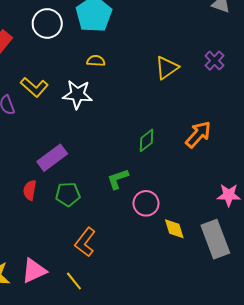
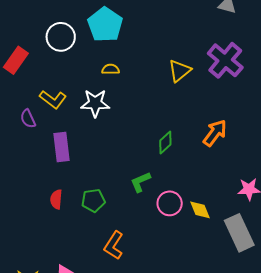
purple cross: (214, 61) -> (225, 60), size x1.8
purple rectangle: (52, 158) -> (61, 147), moved, turned -56
yellow diamond: (174, 229) -> (200, 210), moved

